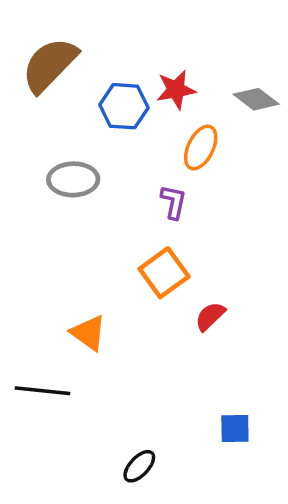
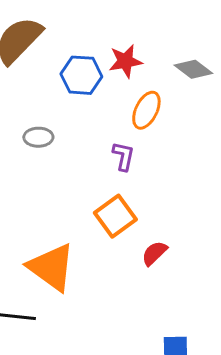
gray ellipse: (73, 179) -> (38, 137), size x0.7
orange triangle: (89, 333) -> (51, 267), size x1.6

